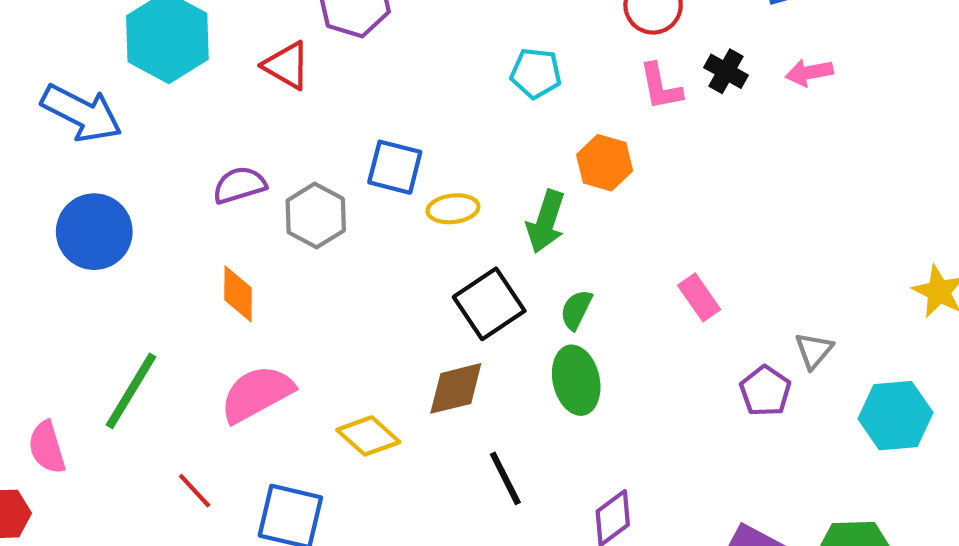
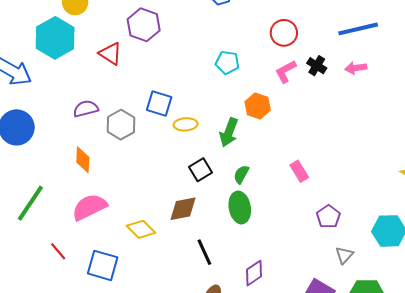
pink L-shape: (661, 87) -> (286, 71), turned 70
black square: (489, 304) -> (201, 170), size x0.7
gray triangle: (814, 351) -> (344, 255), moved

